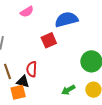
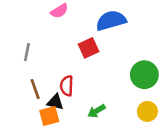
green arrow: (68, 90) -> (97, 111), moved

